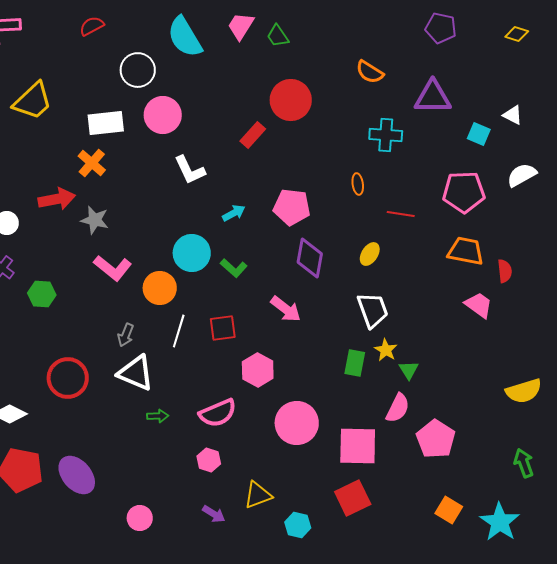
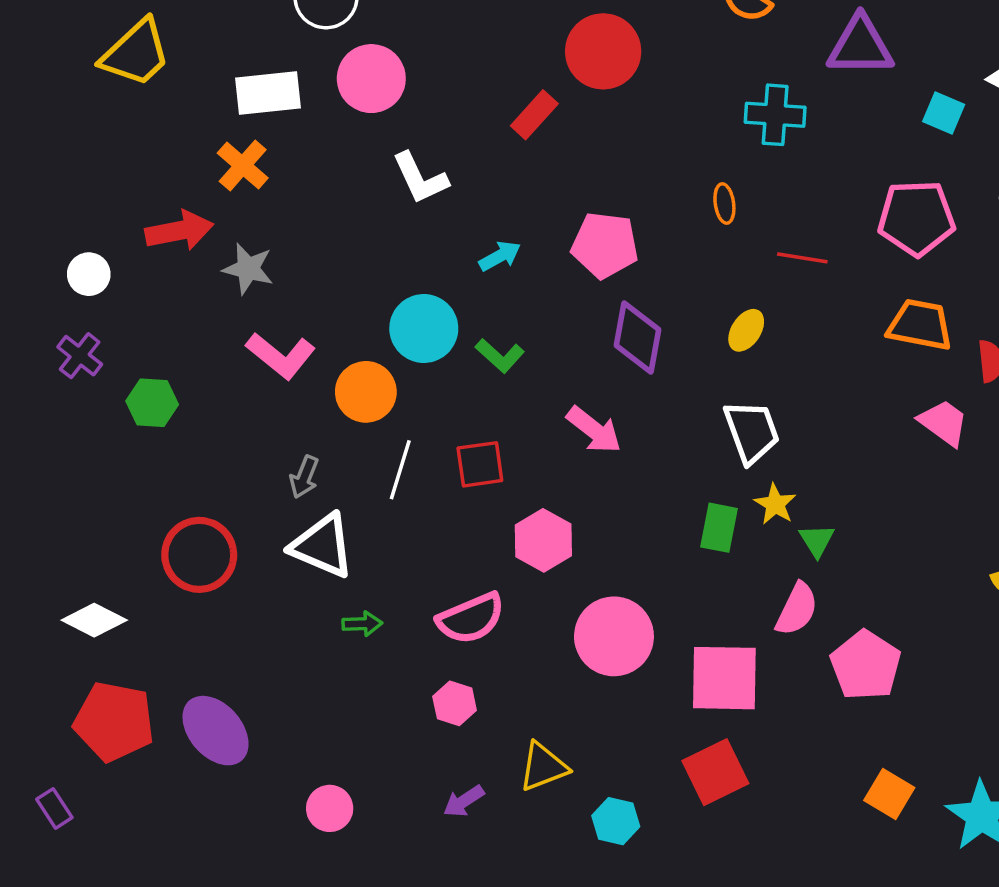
purple arrow: (214, 514) -> (464, 801), turned 115

